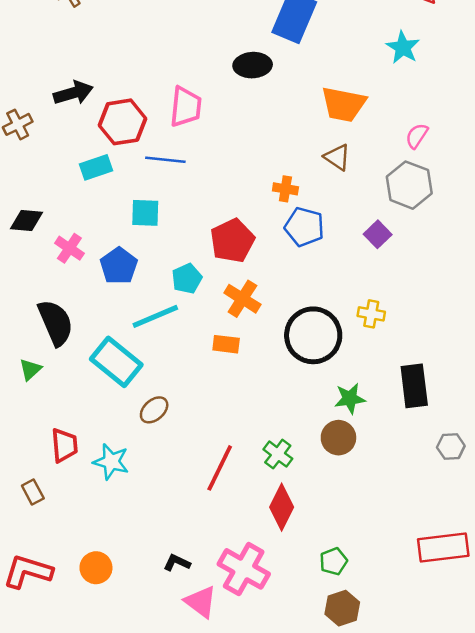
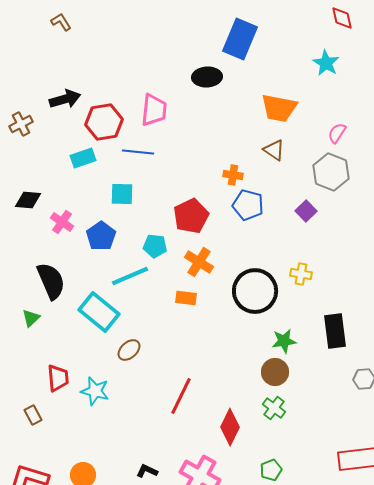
cyan pentagon: (187, 279) -> (155, 246), turned 30
green cross: (278, 454) -> (274, 408), moved

